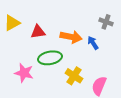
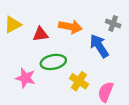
orange arrow: (71, 37) -> (70, 27), moved
blue arrow: (93, 43) -> (99, 46), size x1.6

